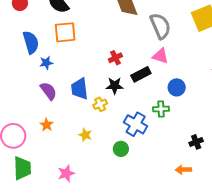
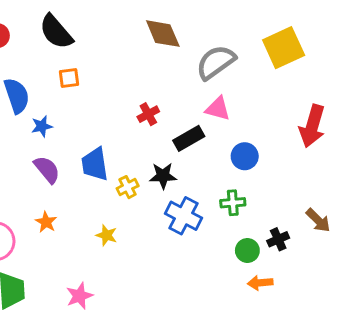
gray semicircle: (160, 26) -> (216, 62), turned -100
orange square: (65, 32) -> (69, 78), size x0.6
black star: (115, 86) -> (163, 176), moved
green cross: (161, 109) -> (233, 203), moved
green circle: (121, 149) -> (247, 251), moved

